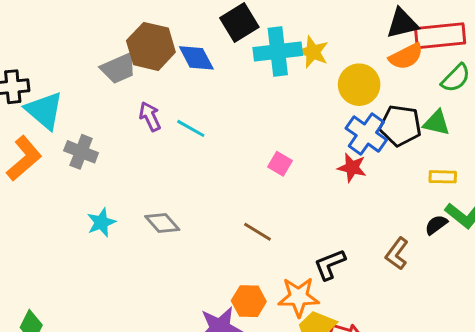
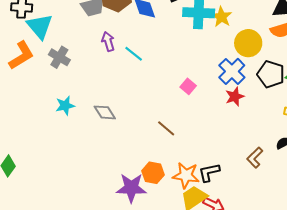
blue cross: (366, 134) -> (232, 71), moved
red star: (352, 168) -> (235, 97), turned 30
black L-shape: (330, 264) -> (209, 172), moved

